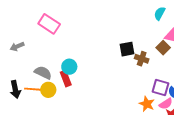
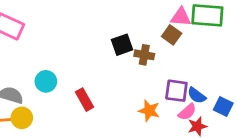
red rectangle: (66, 79) -> (85, 100), moved
orange star: (147, 104) -> (149, 111), moved

